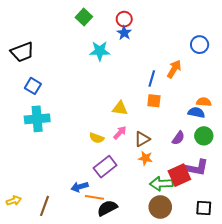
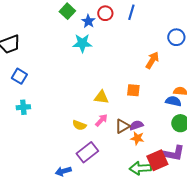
blue star: (124, 33) -> (88, 21), moved
blue line: (152, 79) -> (131, 12), moved
cyan cross: (37, 119) -> (23, 107), size x0.6
purple semicircle: (178, 138) -> (136, 125), moved, turned -144
orange star: (145, 158) -> (137, 138), moved

